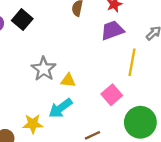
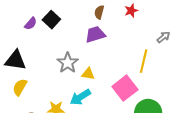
purple trapezoid: (112, 30) -> (95, 34), moved
pink square: (112, 95) -> (125, 88), size x1.4

